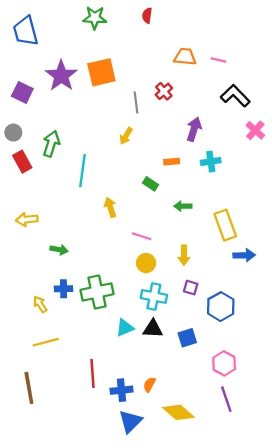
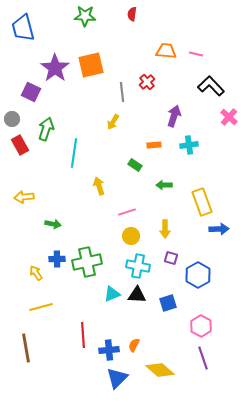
purple square: (22, 92) -> (31, 92), moved
pink line: (142, 236) -> (127, 212), turned -36

